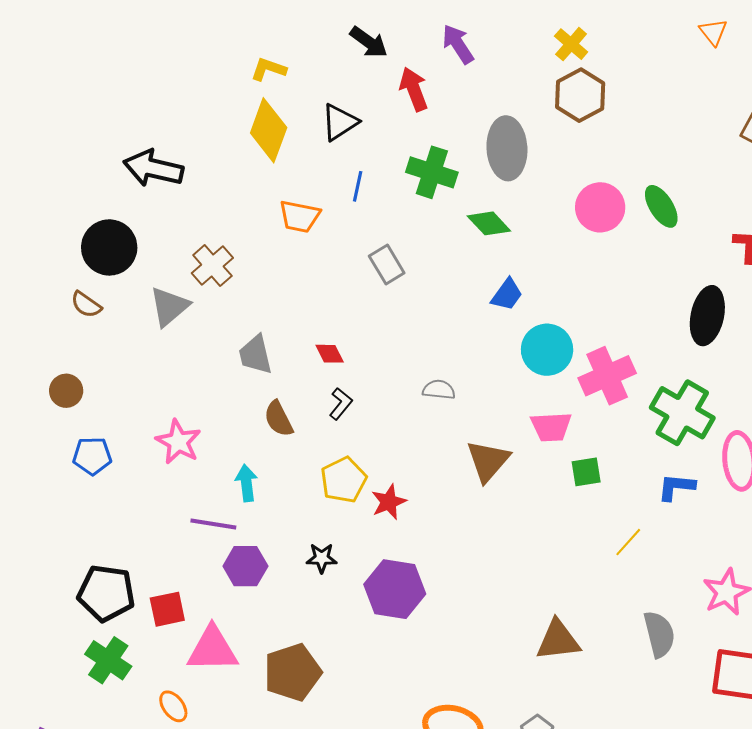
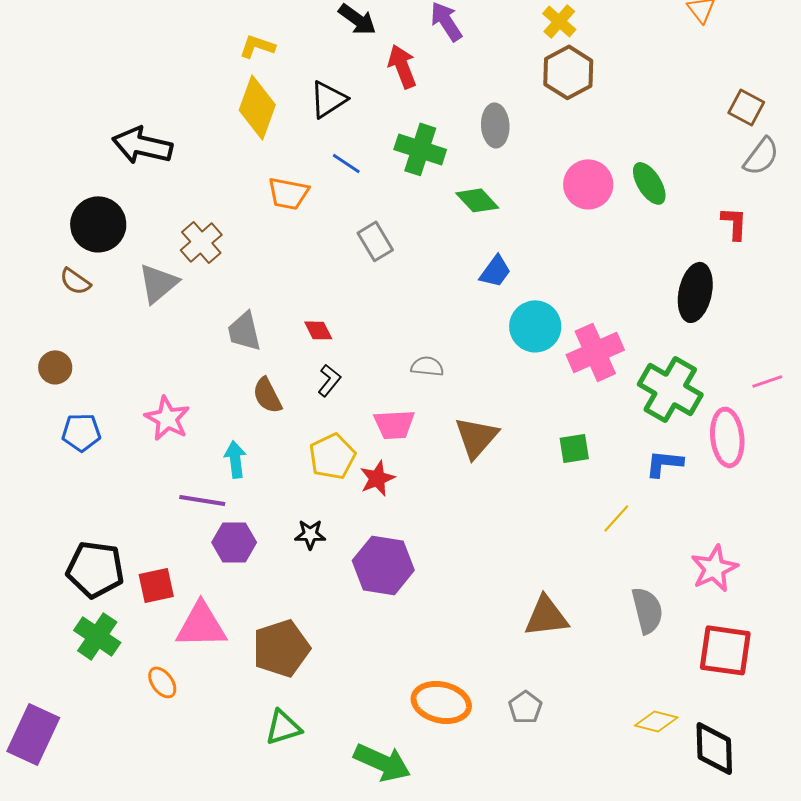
gray ellipse: (507, 148) -> (495, 125), size x0.7
blue line: (358, 186) -> (346, 163), turned -68
pink trapezoid: (551, 427) -> (394, 424), moved

